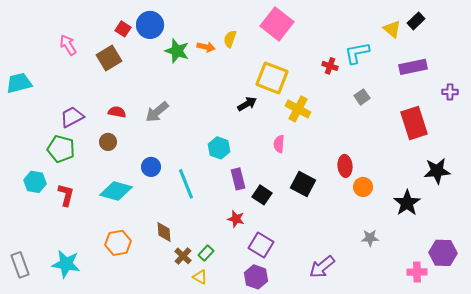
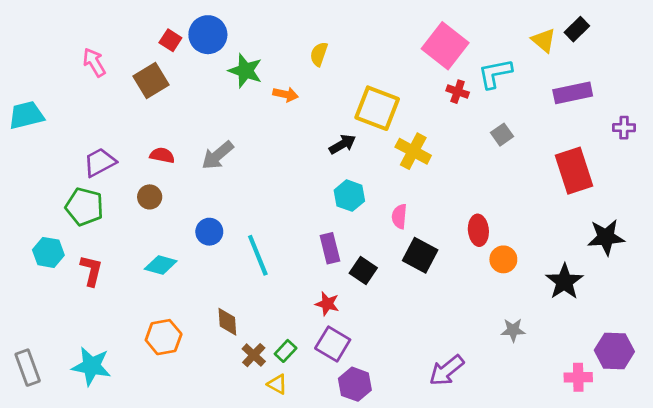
pink square: (277, 24) -> (445, 46), moved
orange arrow: (206, 47) -> (286, 94), moved
pink semicircle: (279, 144) -> (399, 216), moved
cyan hexagon: (219, 148) -> (349, 196), moved
cyan diamond: (116, 191) -> (161, 265), size x0.7
purple square: (261, 245) -> (333, 344), moved

